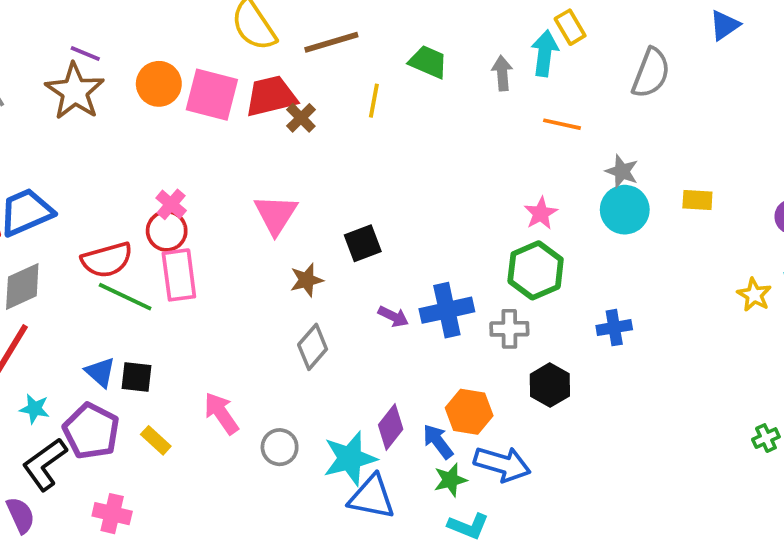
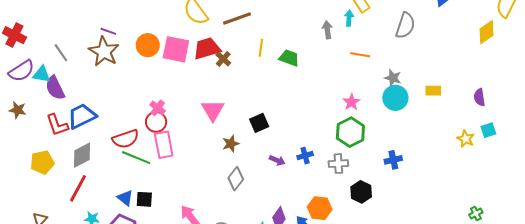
cyan arrow: (545, 53) -> (349, 18), size x0.7
green trapezoid: (428, 62) -> (289, 58), moved
blue cross: (447, 310) -> (305, 156), size x0.6

